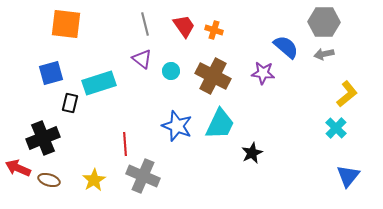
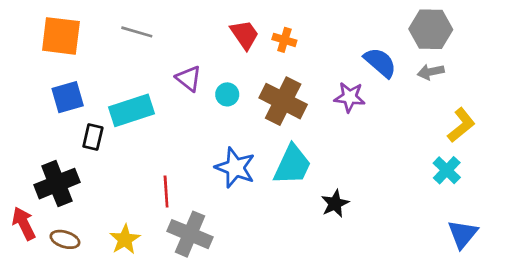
orange square: (66, 24) -> (61, 36), moved
gray line: (145, 24) -> (137, 32), moved, turned -60
red arrow: (18, 168) -> (24, 223), turned 40

